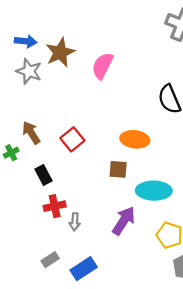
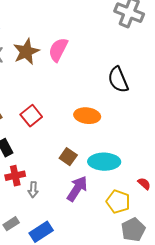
brown star: (60, 52) -> (26, 52), moved
brown square: (118, 169) -> (68, 157), moved, turned 30

